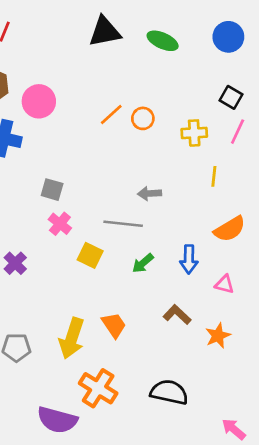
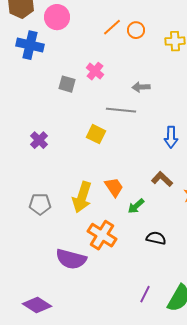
pink cross: (60, 224) -> (95, 71), moved
green arrow: (143, 263) -> (136, 206), moved
black semicircle: (169, 392) -> (156, 238), size x0.7

